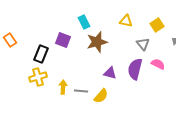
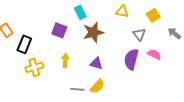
black rectangle: (41, 54) -> (24, 44), moved
purple triangle: (110, 73) -> (96, 63), moved
yellow arrow: (63, 87) -> (65, 60), moved
gray line: (81, 91) -> (77, 89), moved

